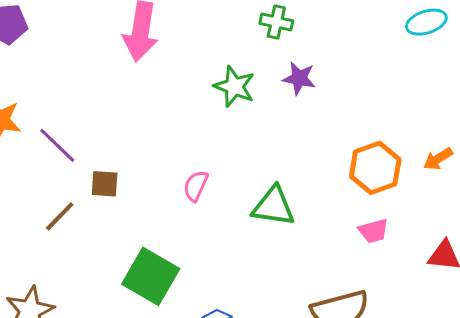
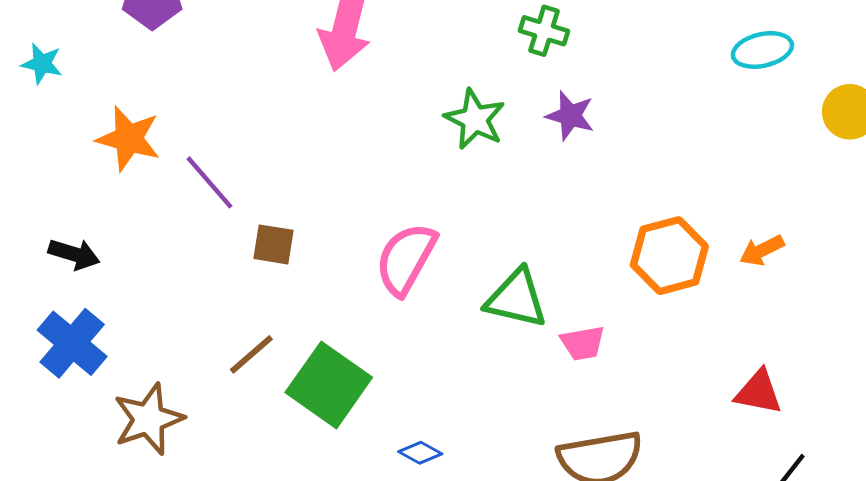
pink semicircle: (196, 186) -> (406, 259), size x1.6
brown line: (60, 216) -> (251, 354), moved
pink trapezoid: (373, 231) -> (583, 343), moved

